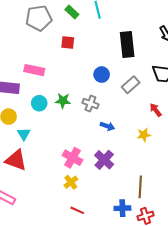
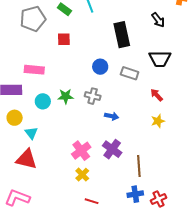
gray rectangle: (131, 85) -> (130, 73), turned 66
yellow star: (144, 135) -> (158, 121), moved
pink cross: (72, 158) -> (81, 151), turned 30
brown line: (140, 187) -> (139, 166), moved

